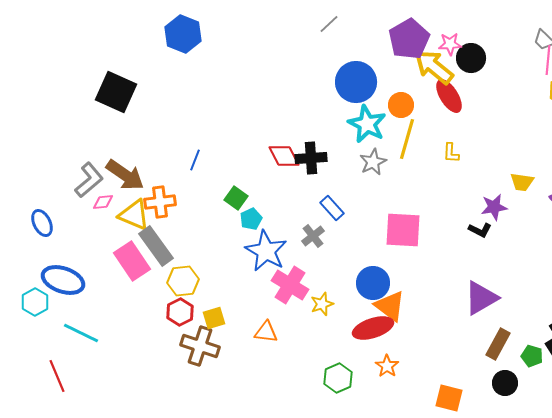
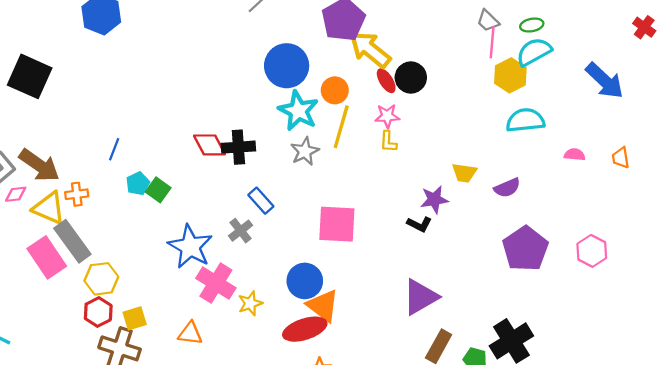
pink star: (450, 44) -> (387, 116), moved
black circle: (471, 58) -> (411, 77), moved
red ellipse: (449, 96) -> (386, 81), size x0.7
orange cross: (160, 202) -> (77, 194), size x0.7
cyan pentagon: (251, 219) -> (138, 183), moved

